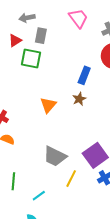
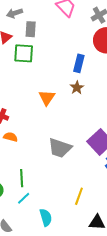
yellow line: (71, 179) -> (79, 196), moved
cyan line: (39, 196) -> (24, 198), moved

